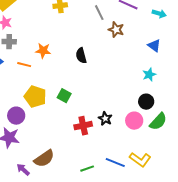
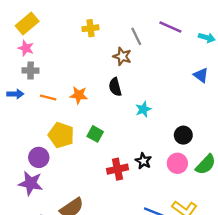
brown star: (116, 30) -> (122, 56), moved
orange star: (43, 51) -> (79, 95), moved
cyan star: (149, 75) -> (143, 109), moved
black circle: (146, 102) -> (183, 135), moved

